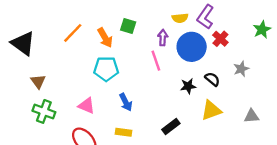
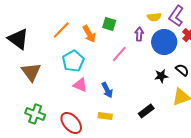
pink line: (156, 61) -> (119, 54), moved, turned 60
cyan pentagon: (106, 69) -> (73, 61), moved, turned -30
brown triangle: (38, 81) -> (31, 72), size x1.5
pink triangle: (87, 106) -> (80, 85), moved
green cross: (44, 111) -> (35, 114), moved

